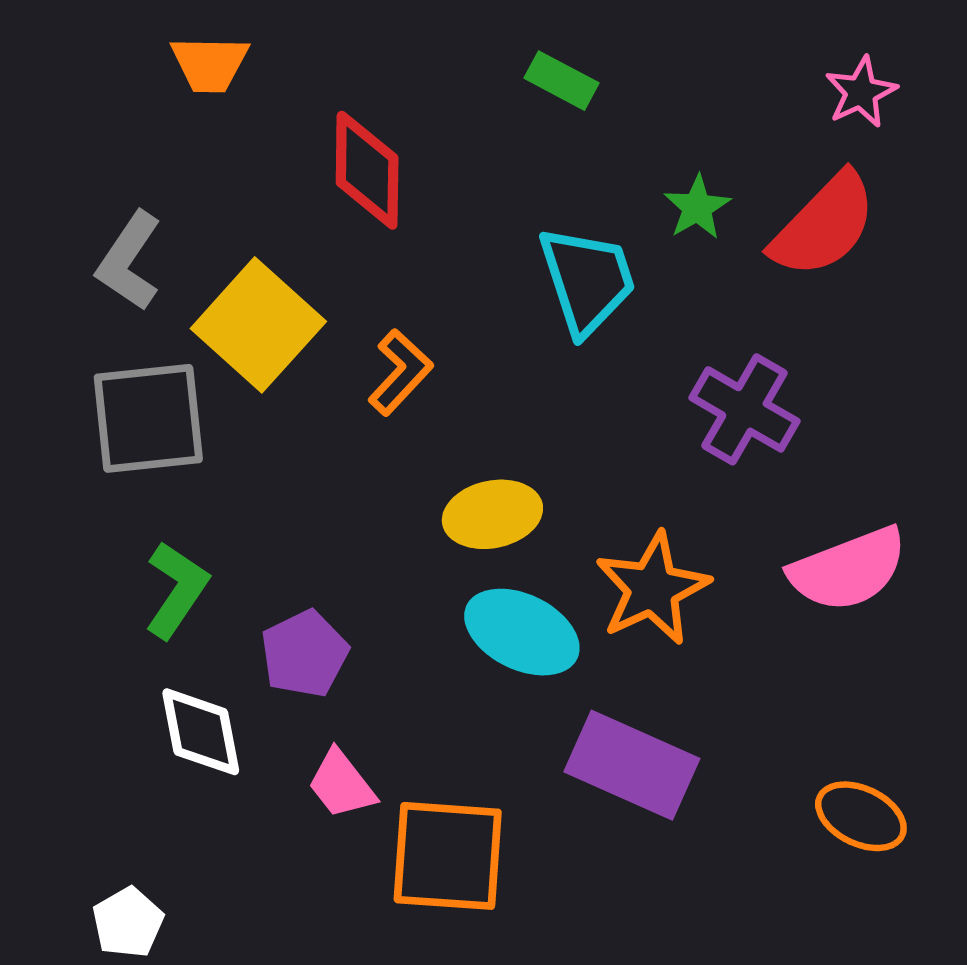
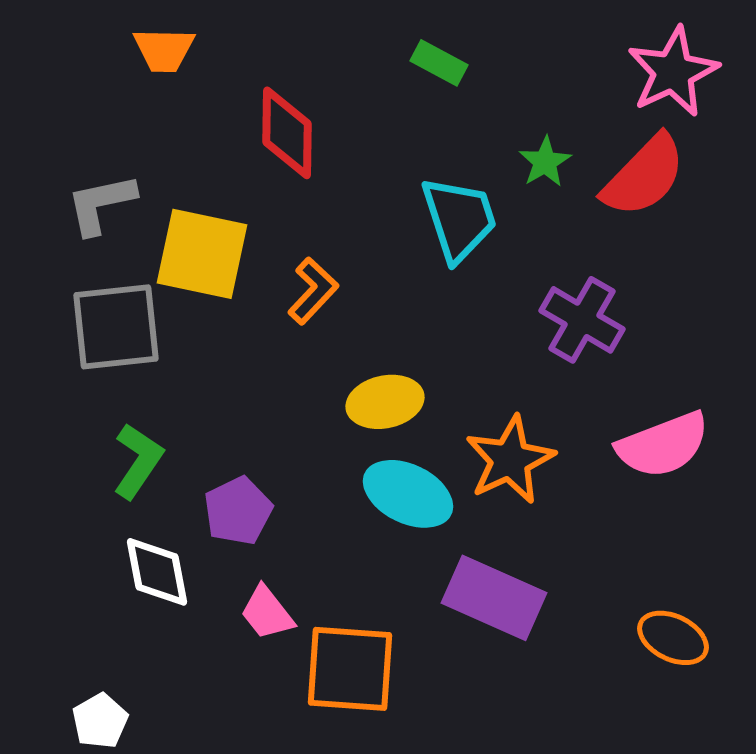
pink star: (861, 92) -> (673, 72), size x1.6
gray L-shape: (129, 261) -> (101, 204), turned 44
yellow square: (258, 325) -> (202, 254), turned -30

